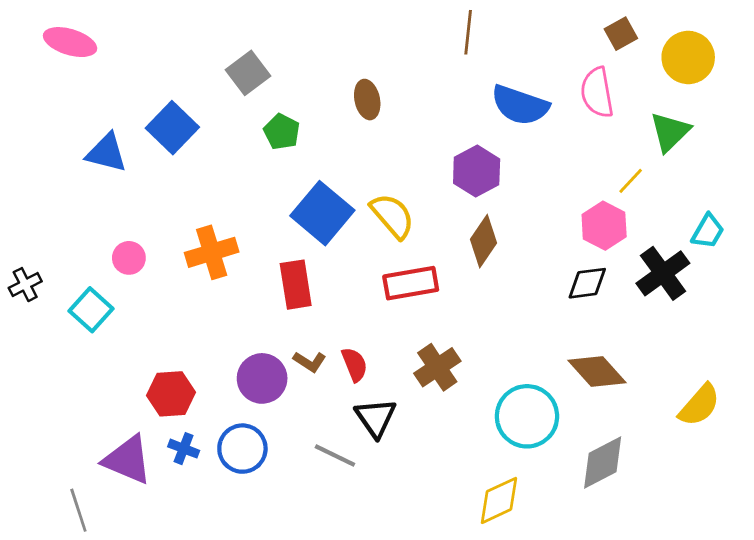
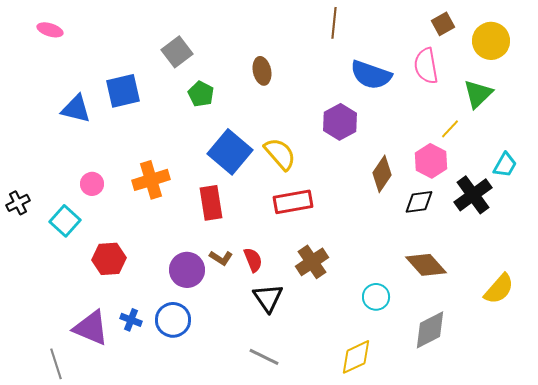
pink ellipse: (70, 42) -> (50, 30), size x0.7
blue square: (172, 128) -> (123, 91), turned 33
brown diamond: (484, 241) -> (382, 174), moved
red hexagon: (171, 394) -> (109, 259), moved
cyan circle: (527, 416) -> (376, 297), size x0.6
gray line: (335, 456) -> (264, 357), moved

